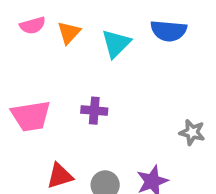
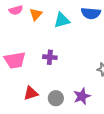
cyan triangle: (116, 44) -> (62, 20), turned 30

